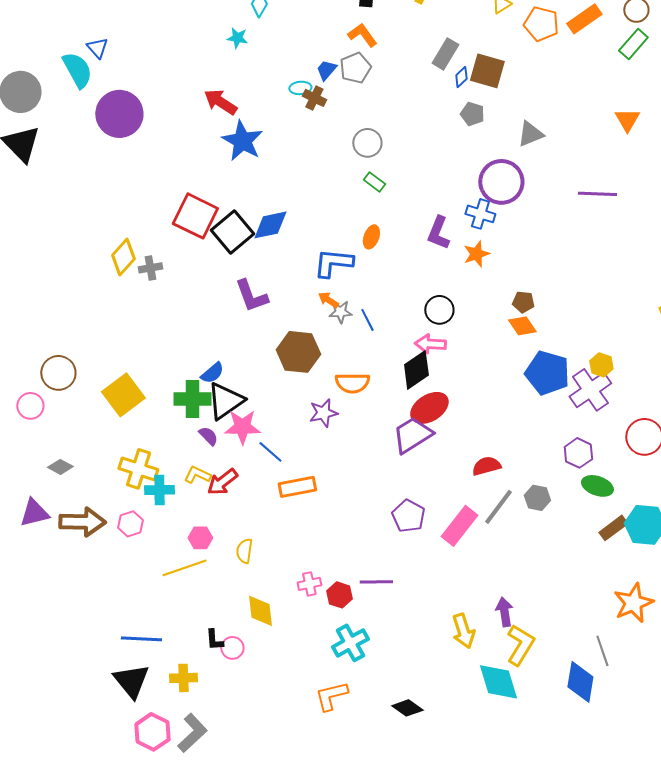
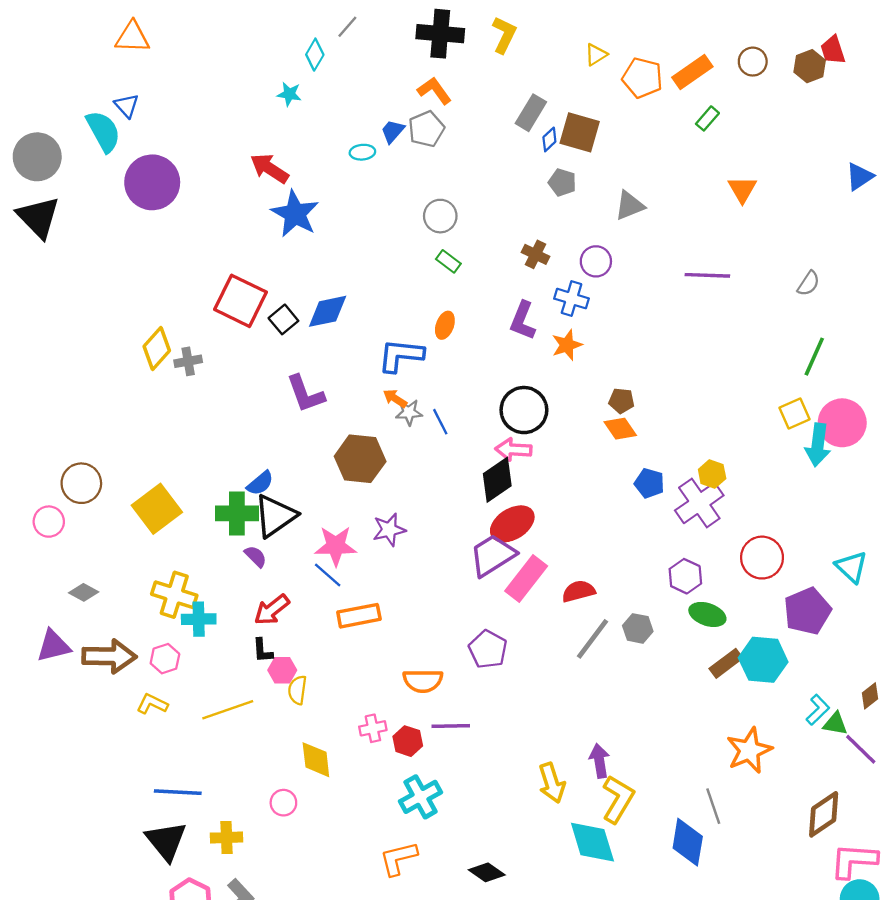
green rectangle: (633, 44) -> (707, 118), moved, size x0.7
brown cross: (314, 98) -> (536, 254), moved
purple circle: (501, 182) -> (596, 261), size x0.6
black square: (232, 232) -> (283, 319), size x0.6
black circle: (439, 310) -> (524, 410), size x1.4
blue pentagon: (547, 373) -> (649, 483), size x0.6
orange semicircle: (352, 383) -> (423, 681), moved
pink star: (242, 427) -> (336, 546), moved
yellow L-shape: (197, 475) -> (152, 704), moved
pink rectangle: (459, 526) -> (526, 578), moved
pink hexagon: (200, 538) -> (282, 670), moved
black L-shape: (214, 640) -> (263, 650), moved

